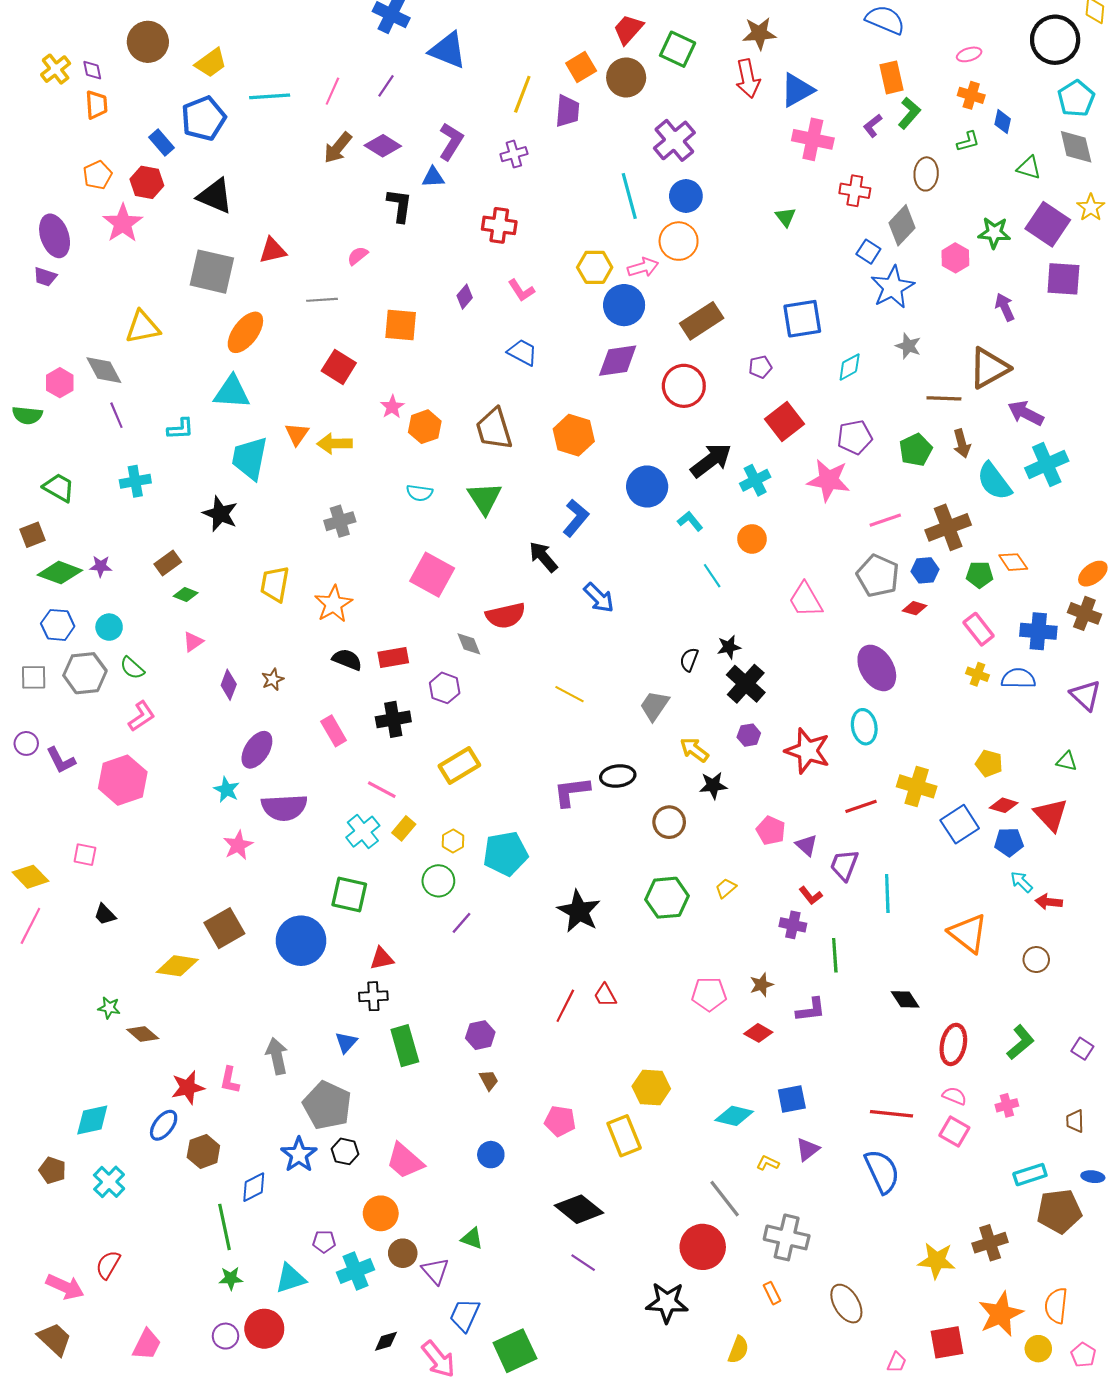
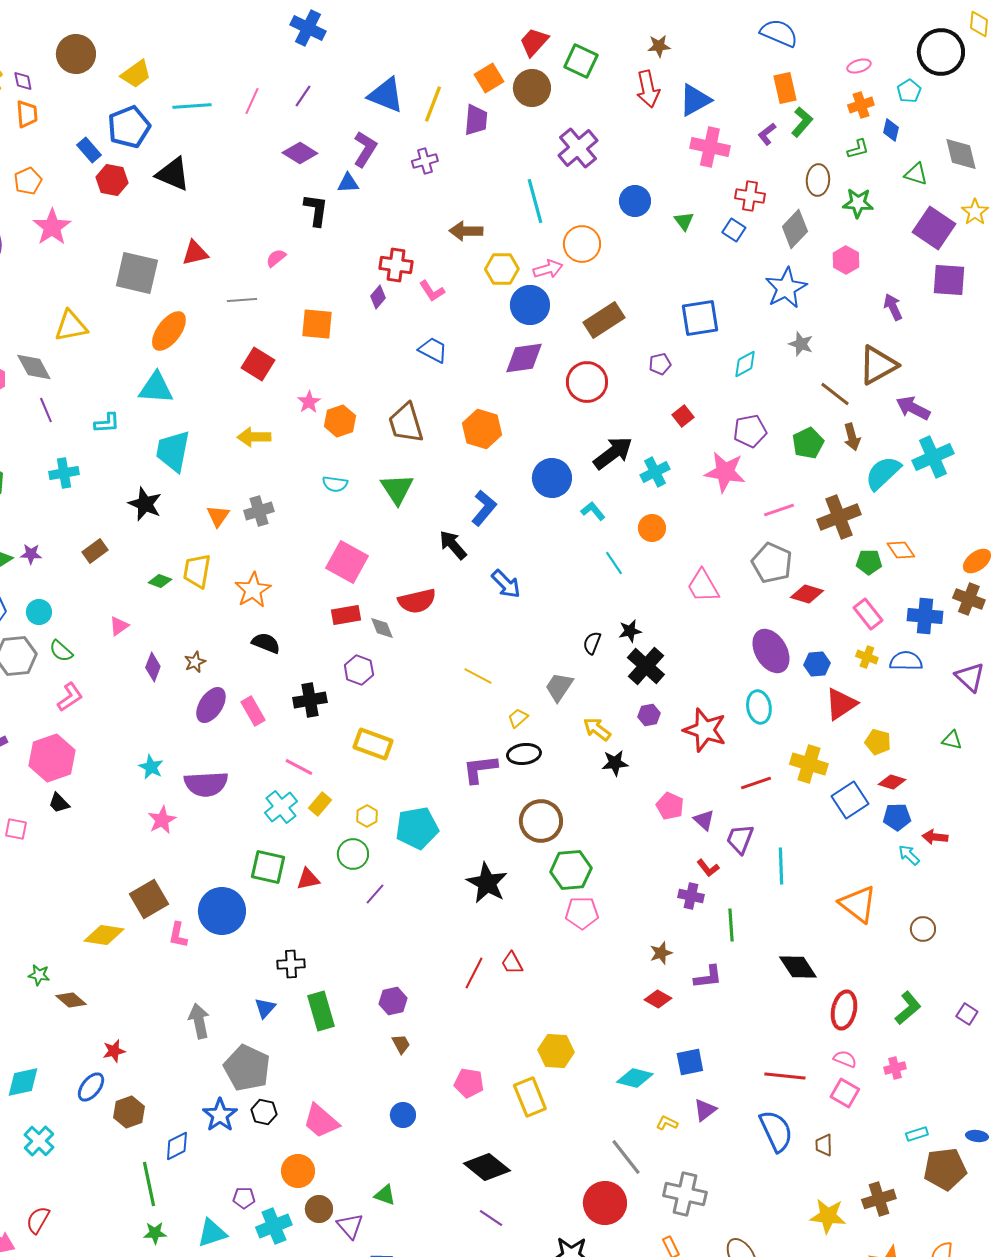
brown star: (759, 33) -> (659, 46), size x0.7
blue triangle: (448, 50) -> (386, 95), moved
orange cross: (971, 95) -> (861, 105), turned -35
cyan pentagon: (1076, 98) -> (909, 91), moved, size x0.7
brown arrow: (338, 148) -> (466, 231), moved, turned 52
red hexagon: (147, 182) -> (112, 180), moved
black triangle: (215, 196) -> (173, 174), moved
blue circle: (686, 196) -> (635, 201), moved
red cross: (499, 225) -> (396, 265), moved
green star: (994, 233) -> (858, 203), moved
blue square: (868, 252) -> (734, 230), moved
brown line: (944, 398) -> (835, 394), turned 36
red square: (785, 421) -> (683, 416), size x0.6
orange triangle: (297, 434) -> (218, 516), moved
cyan semicircle: (994, 481) -> (883, 473), turned 84
blue hexagon: (925, 570) -> (817, 664), moved
green diamond: (186, 595) -> (160, 581), moved
red diamond: (915, 608) -> (807, 594), size x1.4
red rectangle: (393, 657) -> (346, 615), moved
purple ellipse: (257, 750) -> (211, 705), moved
yellow rectangle: (459, 766) -> (373, 744), turned 51
red triangle: (1051, 815) -> (841, 704), moved, turned 39
brown circle: (669, 822) -> (541, 821), moved, size x1.4
yellow trapezoid: (726, 888) -> (518, 718), moved
red arrow: (1049, 902) -> (935, 837), moved
black trapezoid: (105, 914) -> (59, 803), moved
red triangle: (382, 958) -> (308, 879), moved
pink pentagon: (709, 994) -> (582, 913), moved
black diamond: (905, 999) -> (798, 967), size x1.4
pink L-shape: (230, 1080) -> (178, 935), moved
red star: (188, 1087) -> (114, 1051), size x0.7
brown trapezoid: (1075, 1121) -> (824, 1145), moved
cyan rectangle: (1030, 1175) -> (917, 1134), size x0.7

